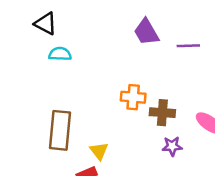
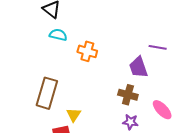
purple trapezoid: (146, 32) -> (138, 67), moved
orange cross: (133, 97) -> (87, 51), moved

